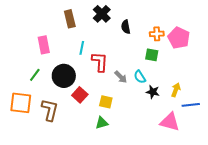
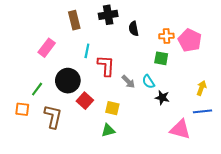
black cross: (102, 14) -> (108, 15), turned 36
pink rectangle: (44, 45) -> (47, 48), turned 48
green line: (35, 75) -> (37, 89), moved
yellow arrow: (176, 90) -> (201, 88), moved
orange square: (21, 103) -> (22, 109), size x0.6

